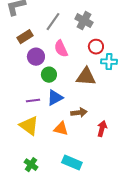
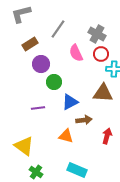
gray cross: (84, 21) -> (97, 34), moved
pink semicircle: (61, 49) -> (76, 53), moved
brown triangle: (86, 77) -> (103, 93), moved
blue triangle: (55, 98) -> (70, 102), moved
yellow triangle: (29, 126) -> (24, 146), moved

